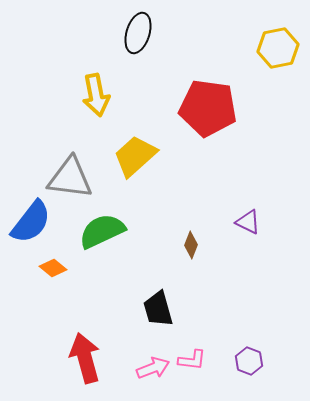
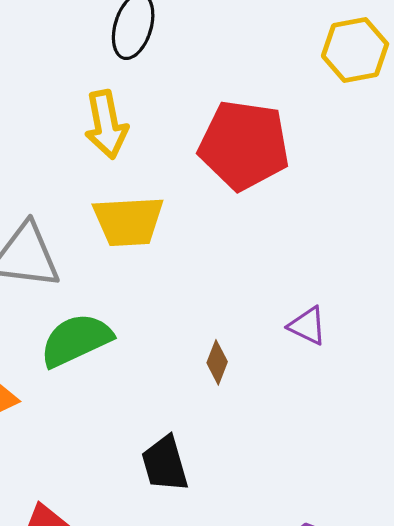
yellow arrow: (96, 95) -> (106, 125), moved
yellow trapezoid: (135, 156) -> (128, 221), turned -141

